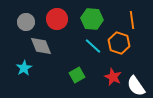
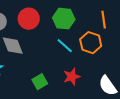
green square: (77, 75) -> (40, 82), moved
red star: (113, 77) -> (72, 77), moved, turned 30

